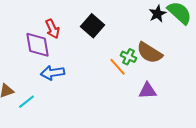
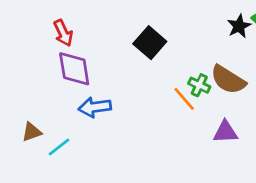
red arrow: (52, 29) -> (63, 33), moved

